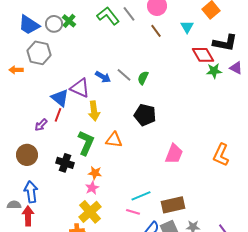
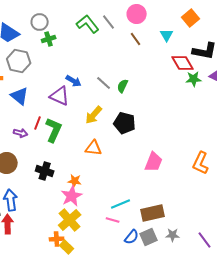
green cross: (69, 21) -> (49, 39), moved, turned 32
gray circle: (54, 24) -> (40, 22), moved
blue arrow: (103, 77) -> (74, 81), moved
blue triangle: (60, 98) -> (20, 96), moved
yellow arrow: (94, 111) -> (94, 115), moved, turned 48
purple arrow: (41, 125) -> (21, 133), turned -120
green L-shape: (86, 143) -> (54, 130), moved
pink star: (92, 188) -> (72, 196), size x1.5

